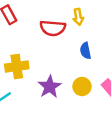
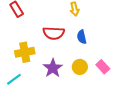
red semicircle: (53, 28) -> (54, 33), moved

